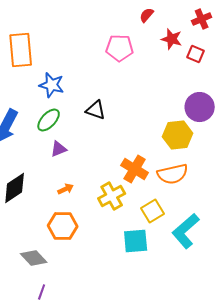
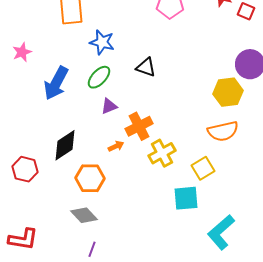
orange cross: (135, 169) -> (139, 126), moved, turned 32
orange hexagon: (63, 226) -> (90, 178), moved
cyan L-shape: (186, 231) -> (221, 232), moved

